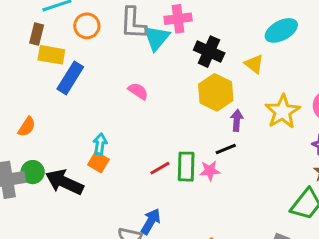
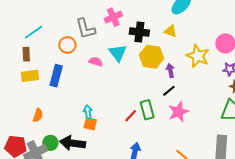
orange circle: (87, 26) -> (67, 45), moved
cyan triangle: (156, 38) -> (118, 53), moved
yellow rectangle: (51, 55) -> (30, 76), moved
pink semicircle: (138, 91) -> (96, 62), moved
pink star: (210, 171) -> (179, 112), moved, size x1.5

